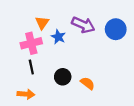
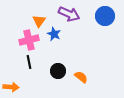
purple arrow: (83, 25) -> (69, 14), moved
blue circle: (116, 29) -> (105, 16), moved
orange arrow: (26, 94) -> (11, 87), moved

